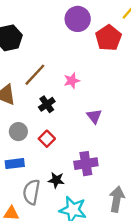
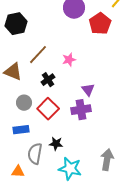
red square: (47, 139) -> (48, 109), size x1.5
purple cross: (86, 164) -> (81, 110), moved

